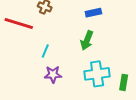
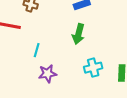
cyan cross: (97, 74) -> (93, 68), size x0.7

